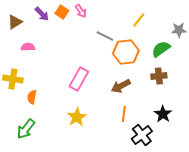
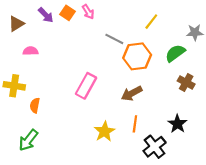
brown cross: (159, 76) -> (186, 82), moved, turned 35
yellow star: (77, 117) -> (104, 131), moved

